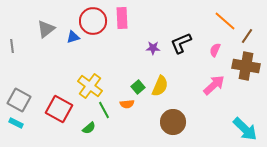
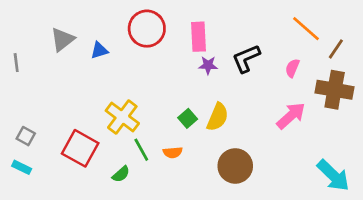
pink rectangle: (122, 18) -> (199, 37), moved
red circle: (93, 21) -> (147, 29), moved
gray square: (19, 100) -> (26, 136), size x0.6
orange semicircle: (127, 104) -> (173, 152), moved

